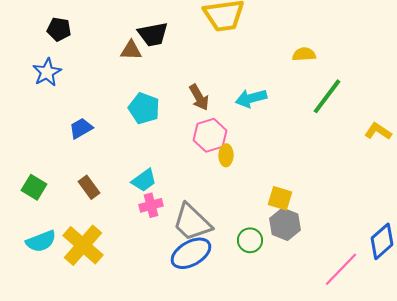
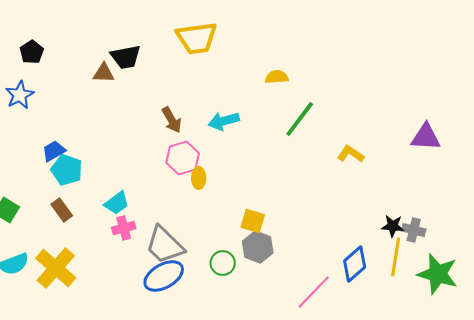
black pentagon: (59, 29) -> (32, 52), turned 30
cyan pentagon: (144, 108) -> (67, 170), moved

